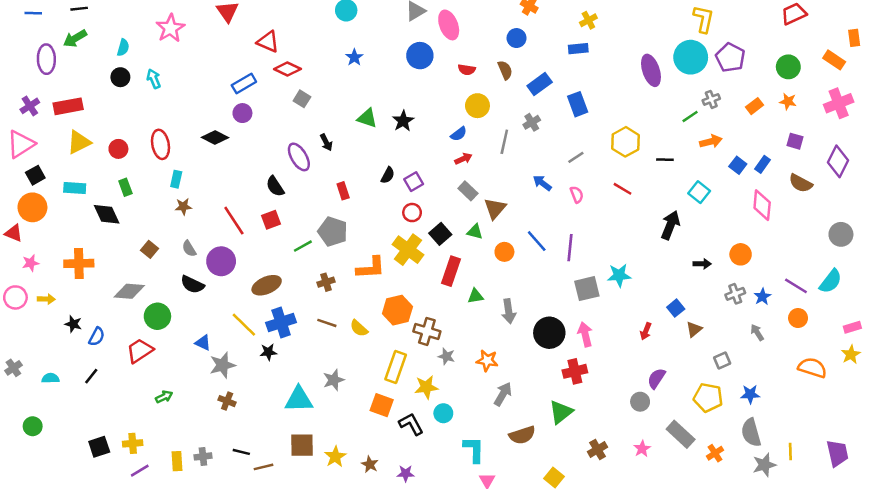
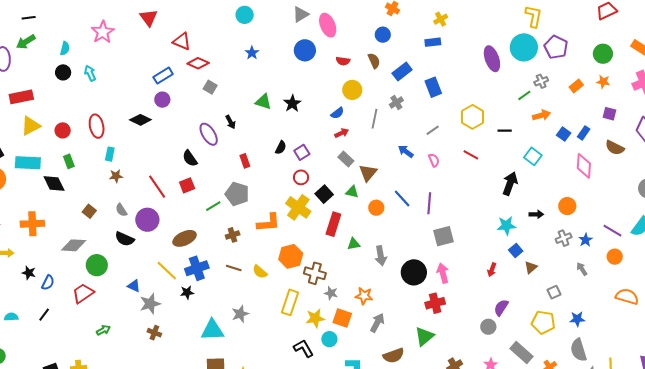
cyan rectangle: (75, 188) -> (28, 163), size x1.4
cyan star: (619, 275) -> (506, 226), moved
orange square: (382, 405) -> (342, 318), moved

